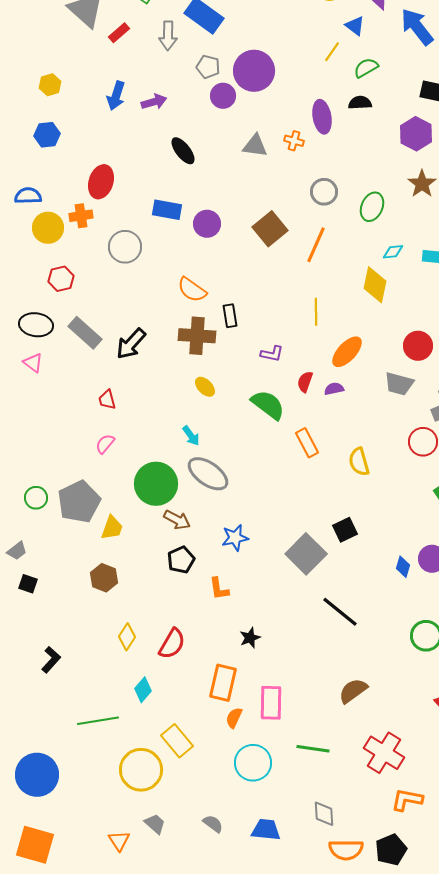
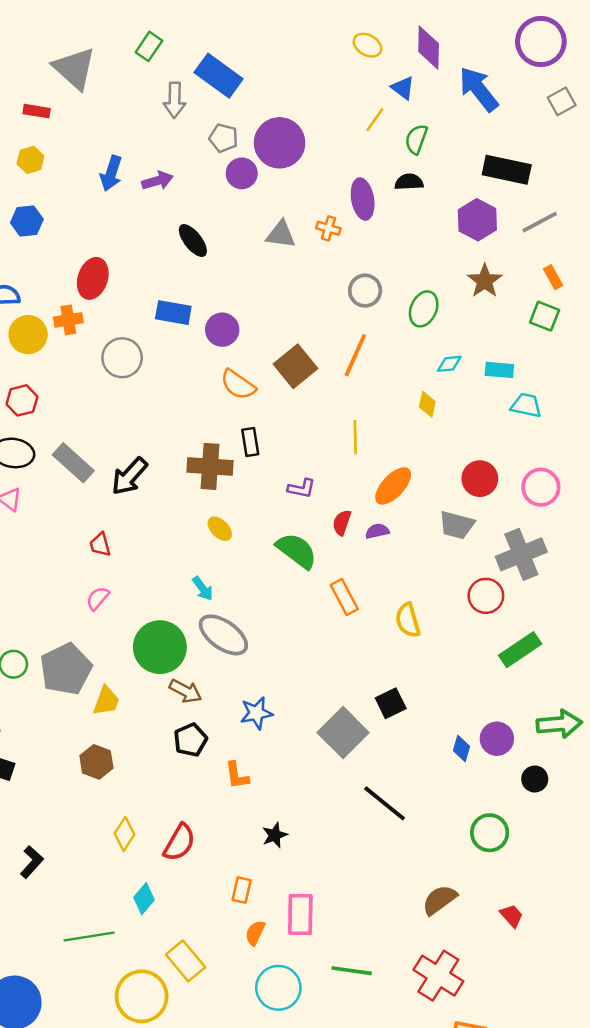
red rectangle: (119, 33) -> (37, 111), moved, turned 50
green semicircle: (366, 68) -> (416, 139), turned -40
brown square: (270, 229) -> (295, 366), moved
red hexagon: (61, 279) -> (22, 400), moved
yellow diamond: (375, 285) -> (427, 404), size x0.6
orange semicircle: (192, 290) -> (238, 385), moved
orange rectangle: (223, 683) -> (242, 890), size x0.6
brown semicircle: (353, 691) -> (440, 900), moved

